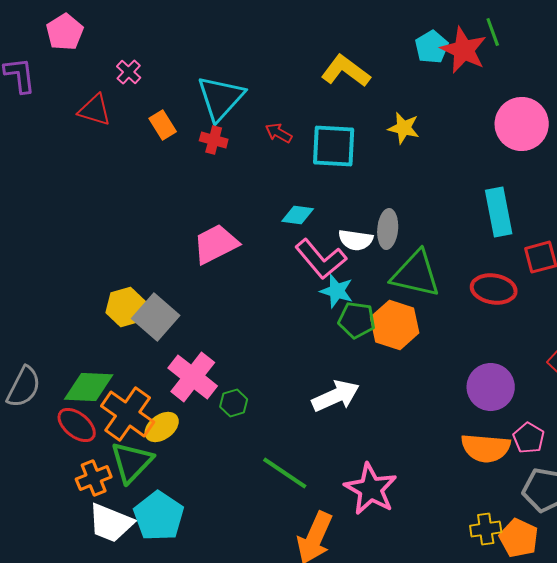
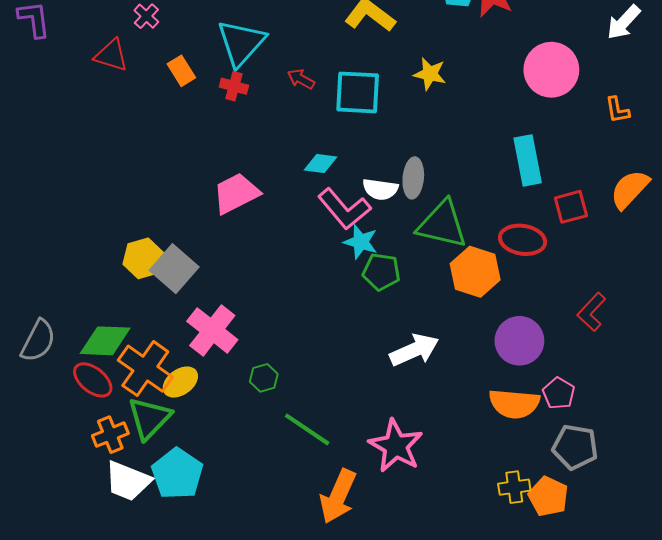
orange hexagon: (395, 325) -> (475, 272), moved
white arrow: (336, 396) -> (414, 350), moved
green hexagon: (234, 403) -> (264, 378), moved

